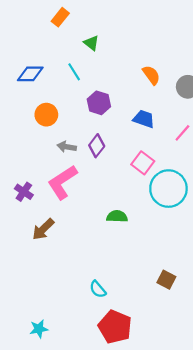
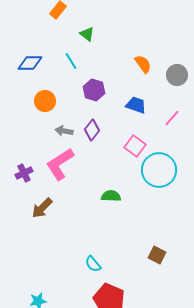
purple cross: (24, 192) -> (24, 173), turned 30

